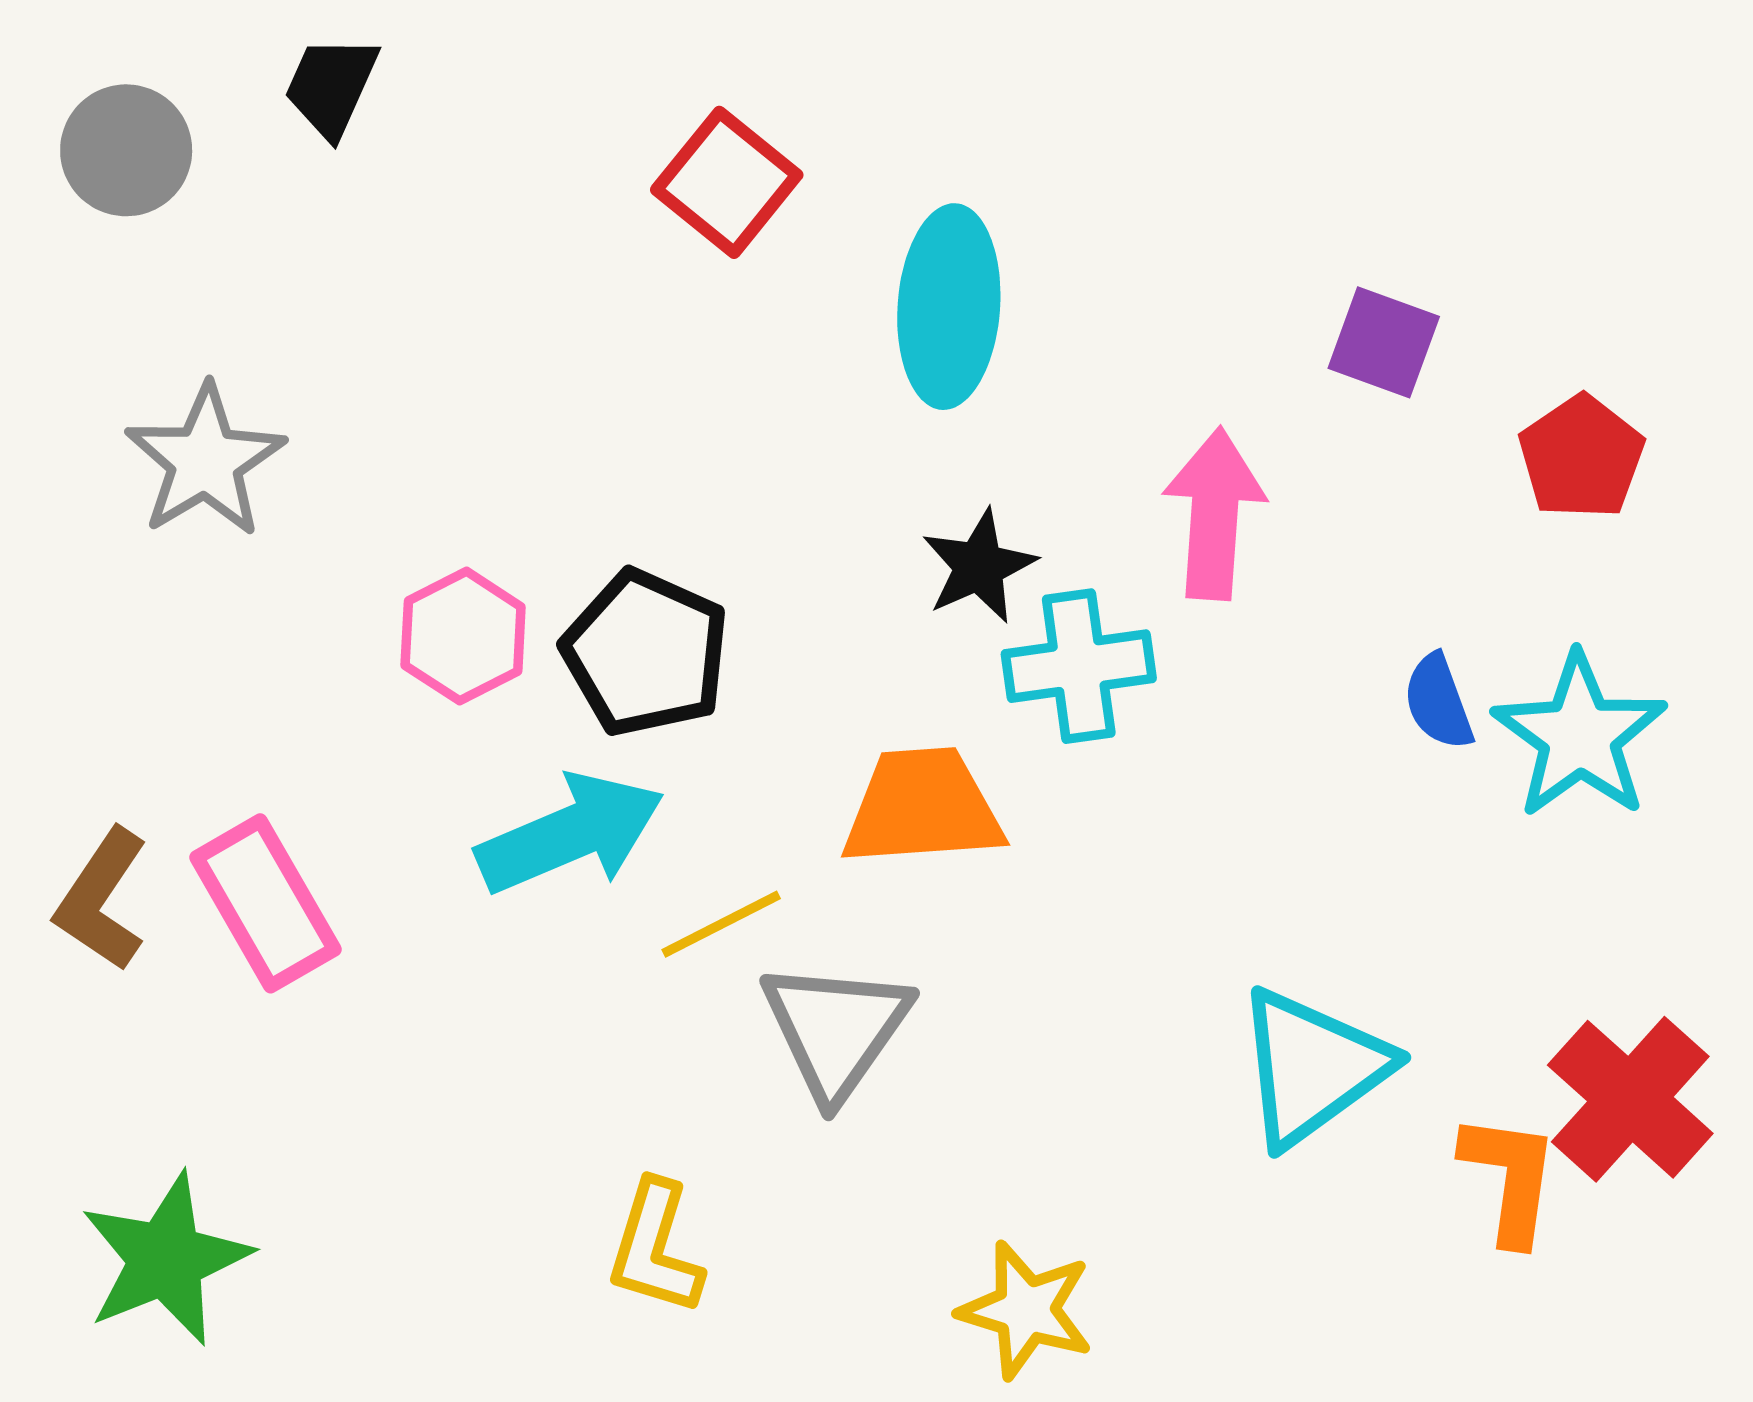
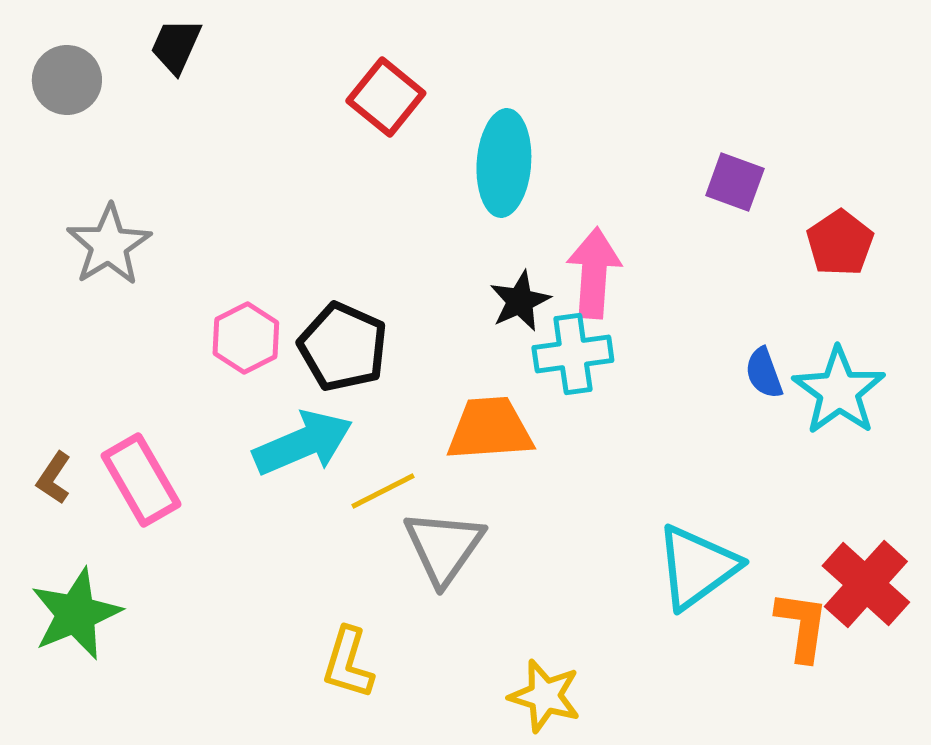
pink arrow: (1214, 514) -> (594, 273), moved
brown L-shape: (102, 900) -> (54, 478), size x0.7
green star: (166, 1259) -> (76, 614), moved

